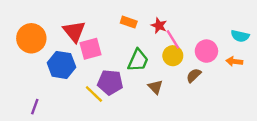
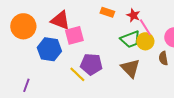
red triangle: (74, 31) -> (60, 20), turned -30
green trapezoid: (138, 60) -> (130, 39), moved, turned 45
brown semicircle: (194, 75) -> (163, 58), turned -56
brown triangle: (155, 87) -> (130, 68), size x1.5

